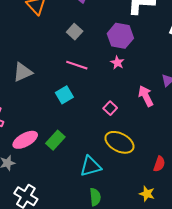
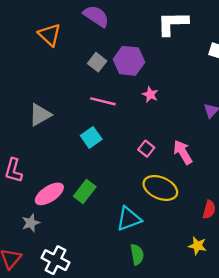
purple hexagon: (120, 36) -> (129, 61), moved
pink arrow: (146, 96) -> (183, 152), moved

